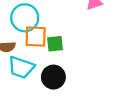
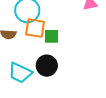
cyan trapezoid: (21, 67) -> (20, 73), moved

